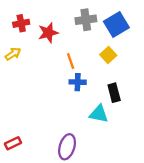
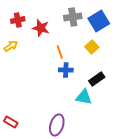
red star: (48, 33) -> (41, 28), turned 30
black rectangle: (114, 93) -> (97, 79), turned 70
red rectangle: (13, 143) -> (11, 122), turned 56

